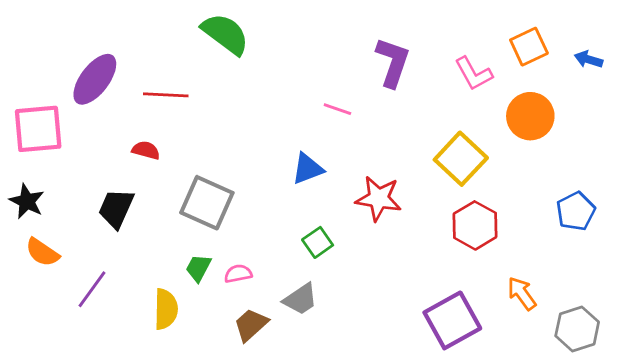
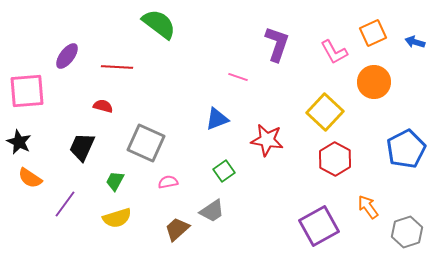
purple ellipse: (95, 79) -> (67, 56), size x0.7
blue pentagon: (576, 211) -> (406, 149), size x1.4
green trapezoid: (198, 268) -> (115, 181), moved
pink semicircle: (238, 274) -> (168, 182), moved
yellow semicircle: (166, 309) -> (117, 218), turned 72

